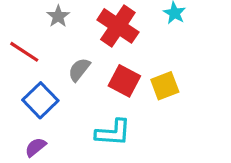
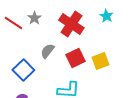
red line: (24, 52) -> (13, 23), moved
red square: (124, 81) -> (75, 58), turned 36

